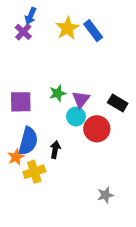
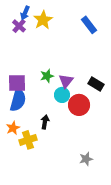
yellow star: (67, 28) -> (43, 20), moved
blue rectangle: (93, 31) -> (89, 25), moved
blue semicircle: (28, 141) -> (18, 100), moved

